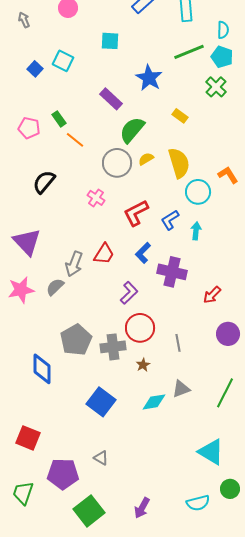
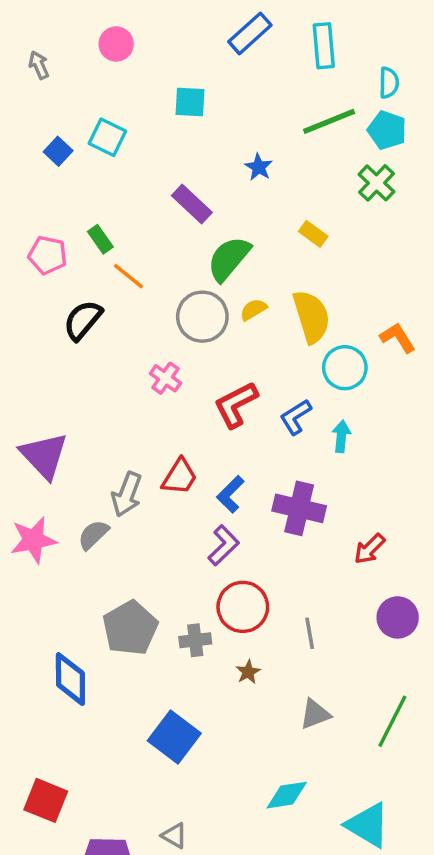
blue star: (149, 78) -> (259, 167), size x0.6
black semicircle: (44, 182) -> (83, 320), moved
blue L-shape: (143, 253) -> (231, 494), moved
gray cross: (113, 347) -> (195, 640), size x0.7
cyan diamond: (154, 402) -> (287, 795), moved

